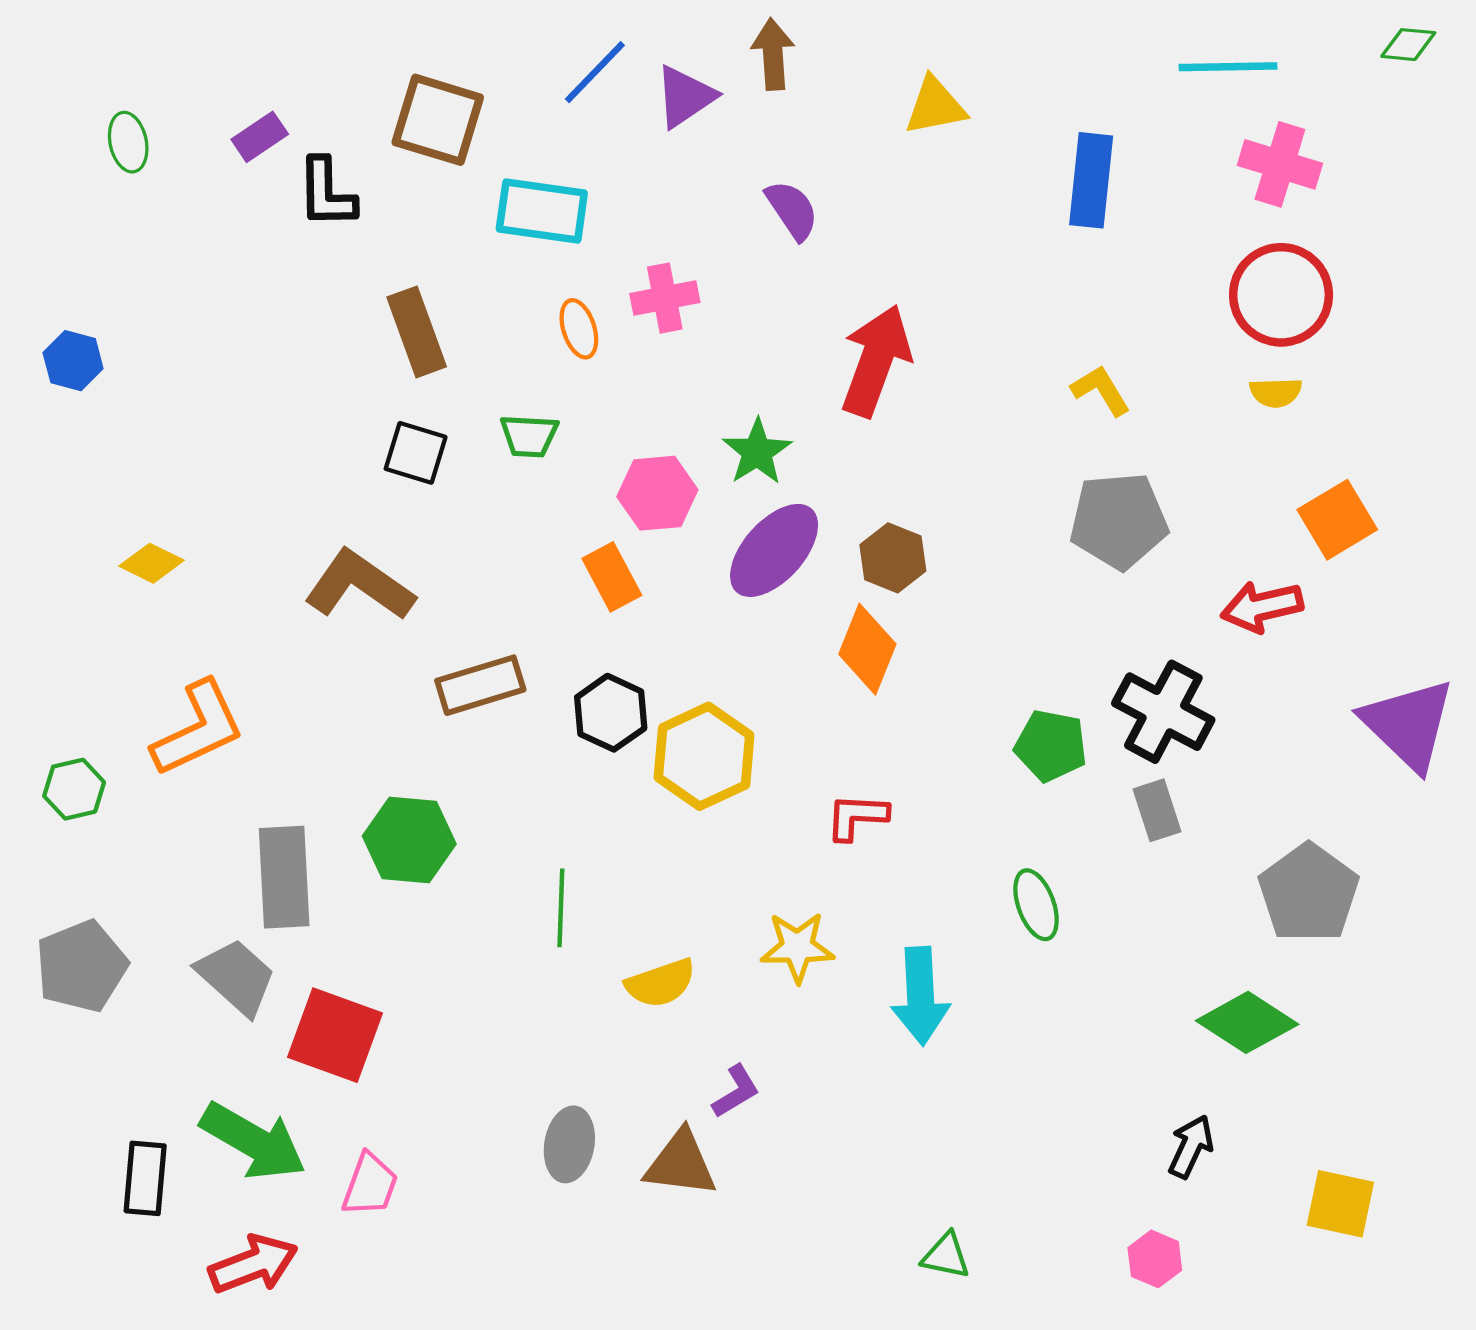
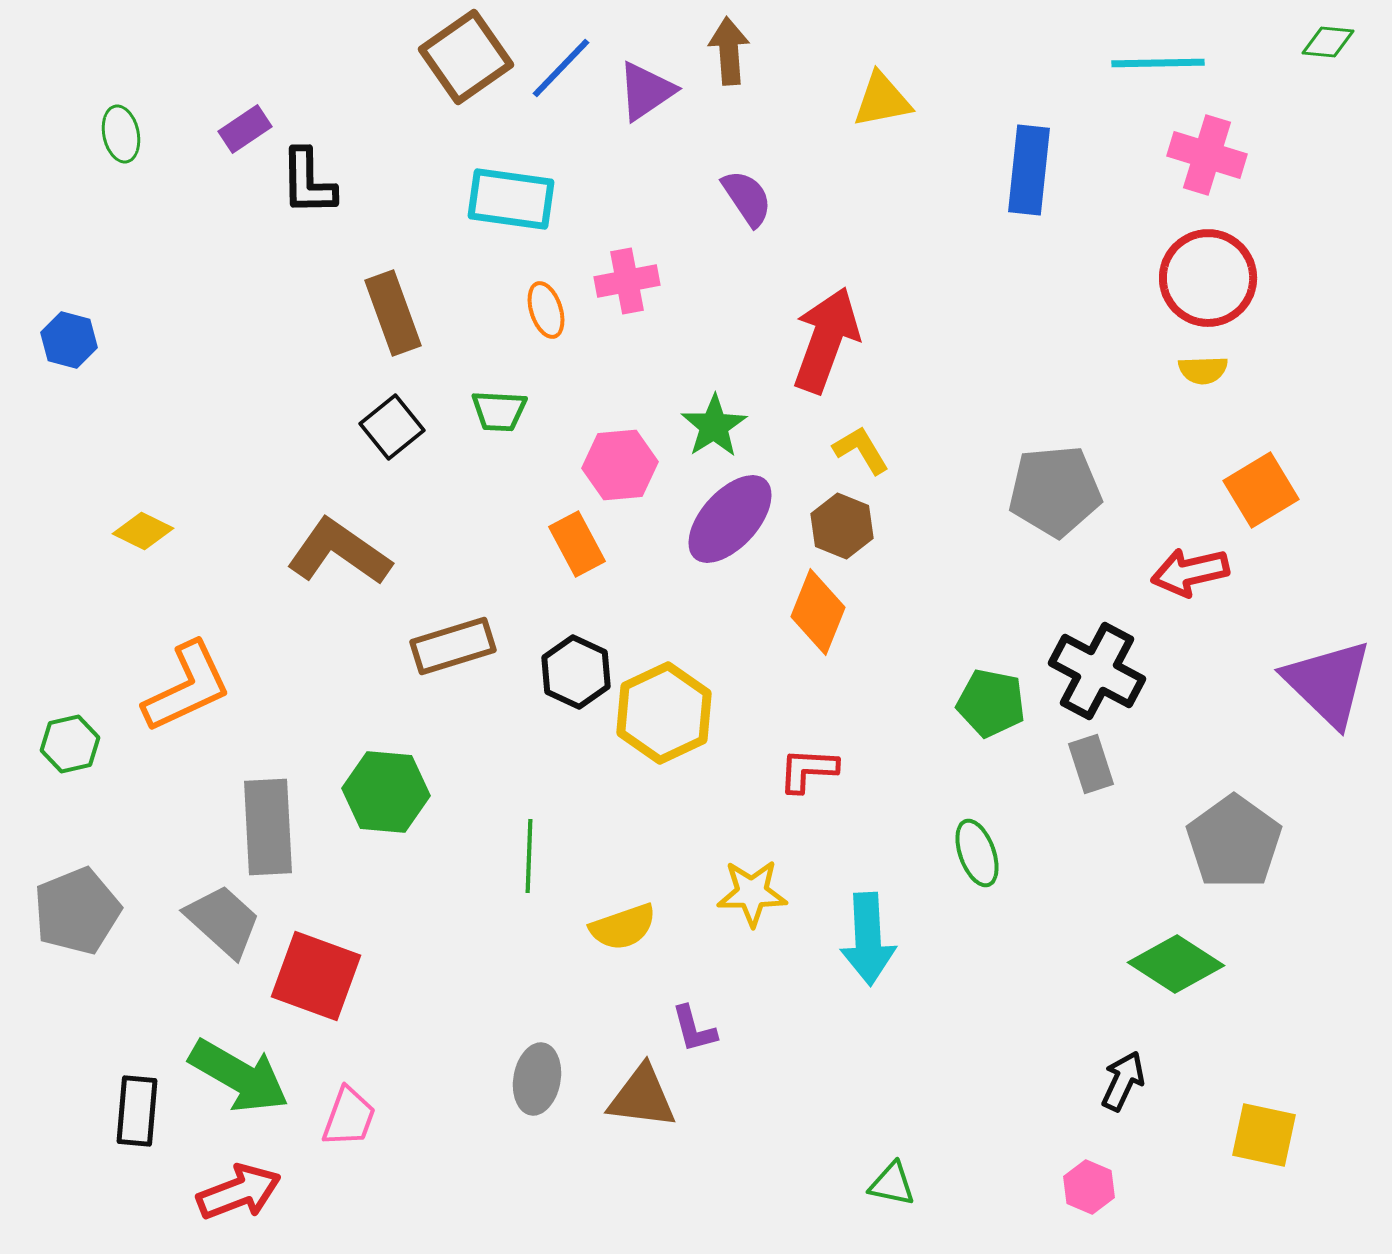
brown square: (438, 120) -> (466, 57), moved, turned 38
yellow L-shape: (1101, 390) -> (861, 450), moved
black square: (416, 453) -> (392, 427), turned 34
purple L-shape: (736, 1091) -> (694, 1029), turned 106

